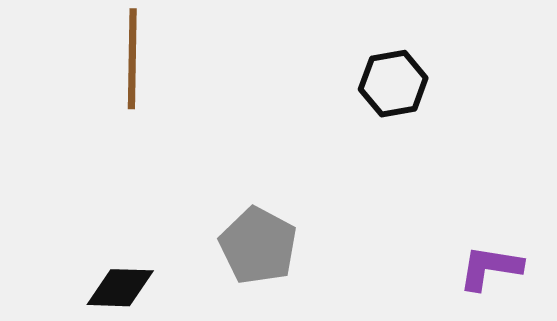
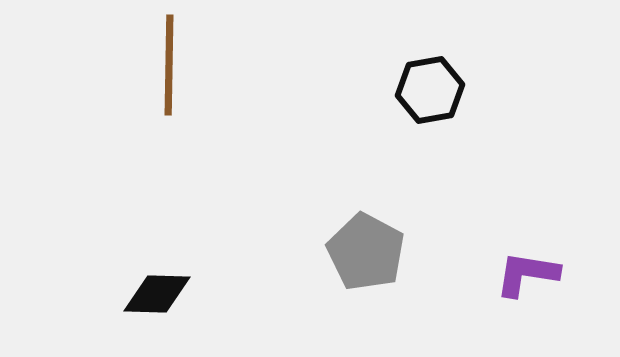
gray pentagon: (258, 246) -> (366, 252), moved

